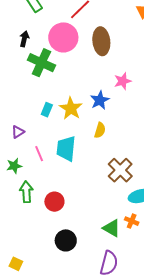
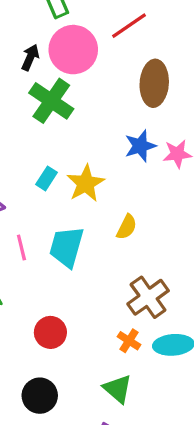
pink circle: (63, 37) -> (73, 50), moved
blue star: (100, 100) -> (140, 146), moved
red circle: (54, 202) -> (50, 332), moved
orange cross: (132, 221) -> (129, 341), moved

